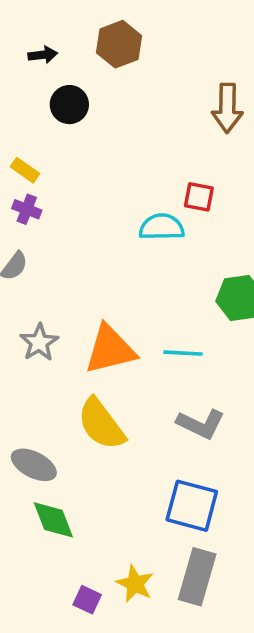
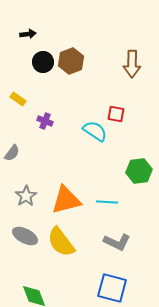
brown hexagon: (119, 44) -> (71, 61), moved
purple cross: (27, 209) -> (45, 121), moved
cyan semicircle: (162, 227) -> (95, 131), turned 35
gray ellipse: (34, 465) -> (25, 236), moved

